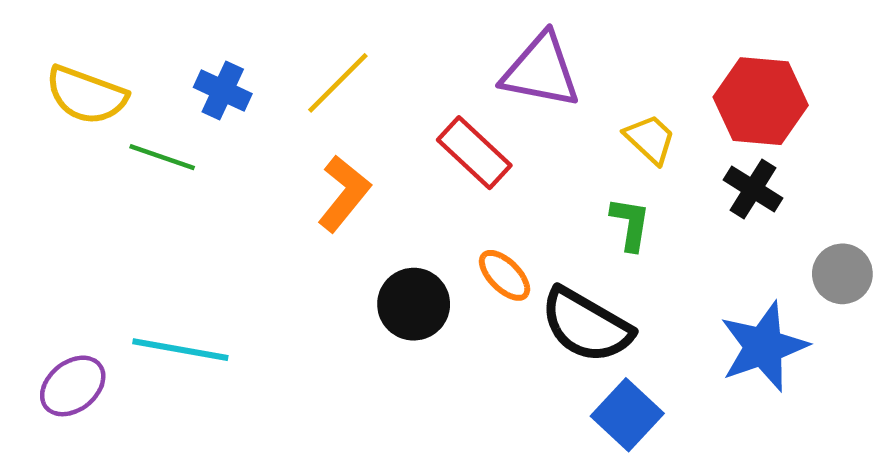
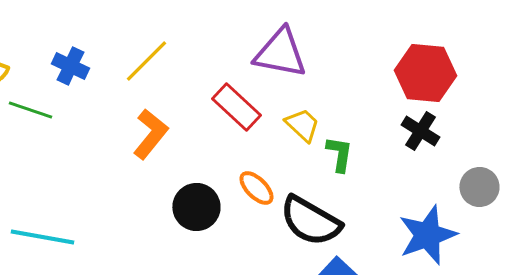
yellow trapezoid: (650, 139) -> (302, 125), moved

